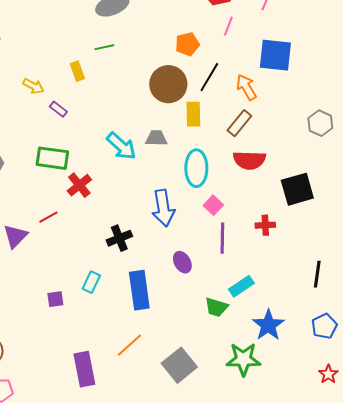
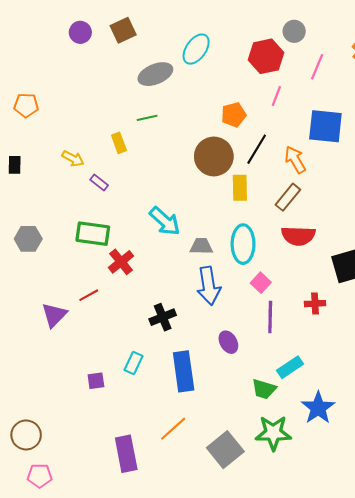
gray trapezoid: (156, 138) -> (201, 246), moved
green star: (243, 359) -> (273, 433), moved

